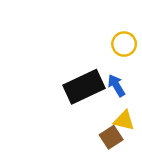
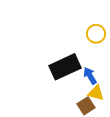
blue arrow: (116, 85) -> (90, 76), moved

